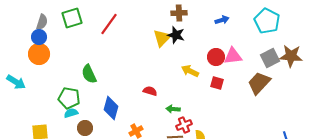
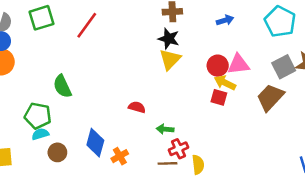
yellow triangle: (162, 38) -> (170, 59), moved
yellow arrow: (190, 71) -> (225, 83), moved
blue diamond: (111, 108) -> (95, 143), moved

